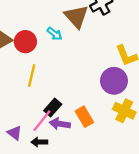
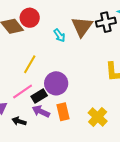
red circle: (25, 42) -> (30, 18), moved
purple circle: (114, 81) -> (56, 83), moved
pink line: (42, 121) -> (23, 91), moved

